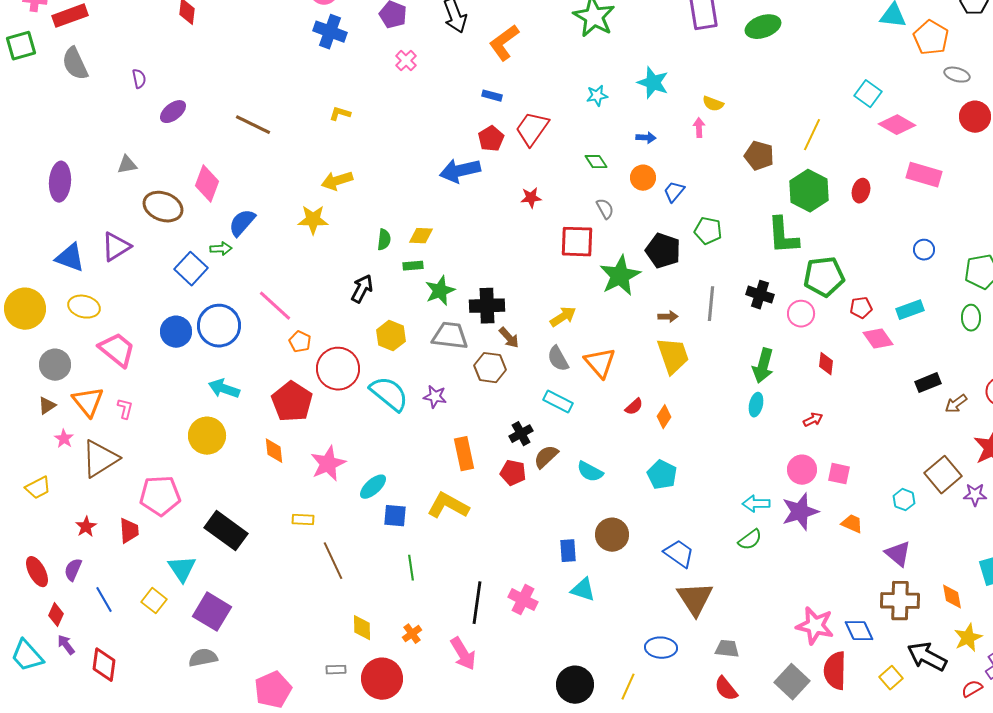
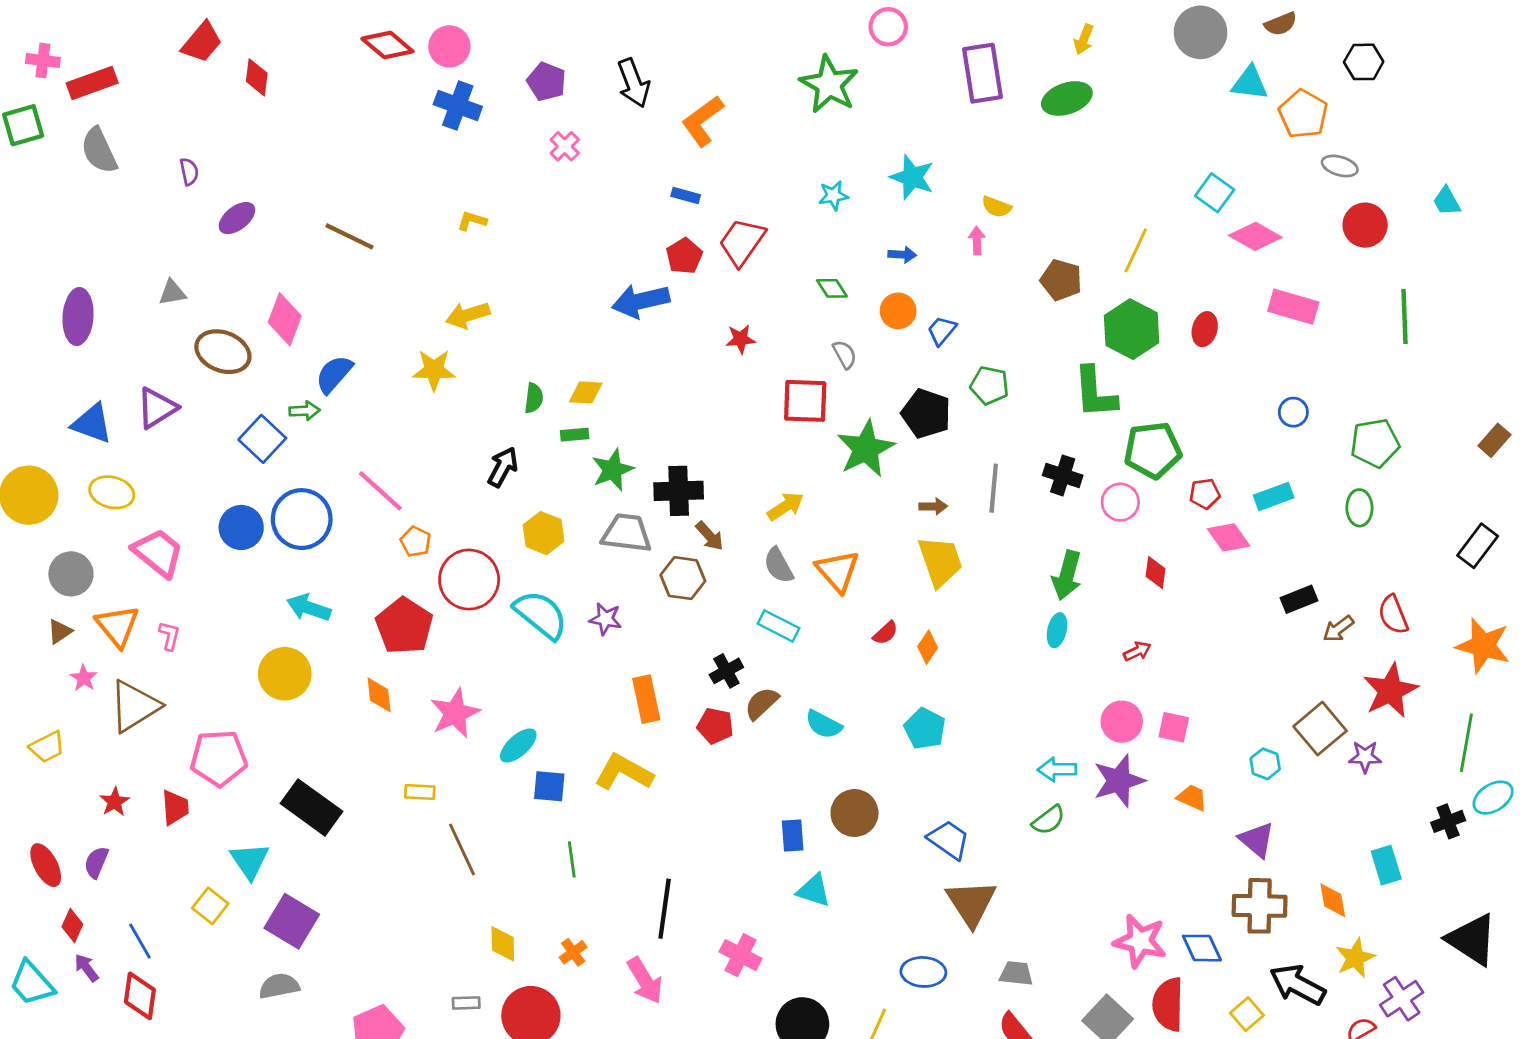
blue line: (104, 600) -> (140, 941), moved
pink cross: (523, 600) -> (741, 955), moved

